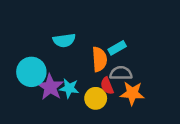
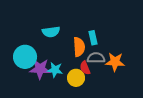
cyan rectangle: (117, 48) -> (93, 38), turned -72
purple star: (50, 87) -> (40, 69), turned -30
orange star: (132, 93) -> (115, 62), moved

